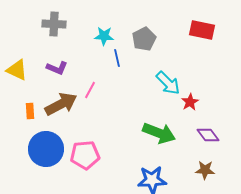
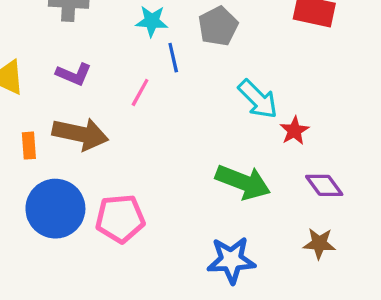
pink line: (90, 90) -> (140, 92), moved
brown arrow: (61, 104) -> (80, 134), turned 40

